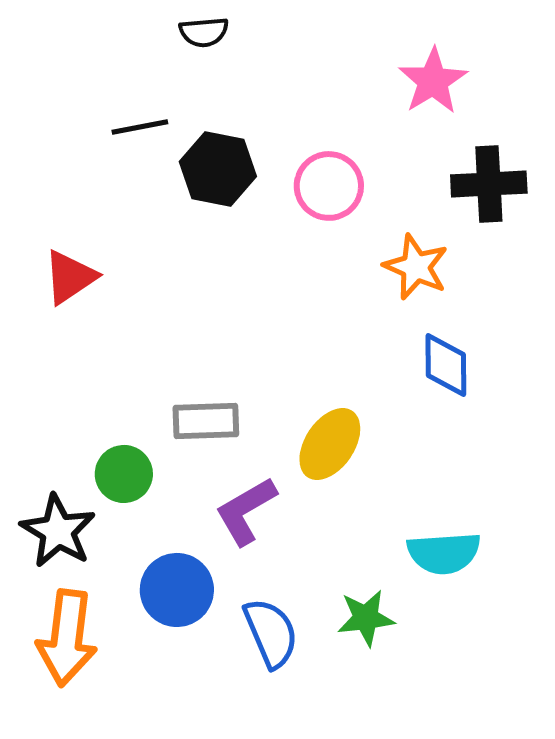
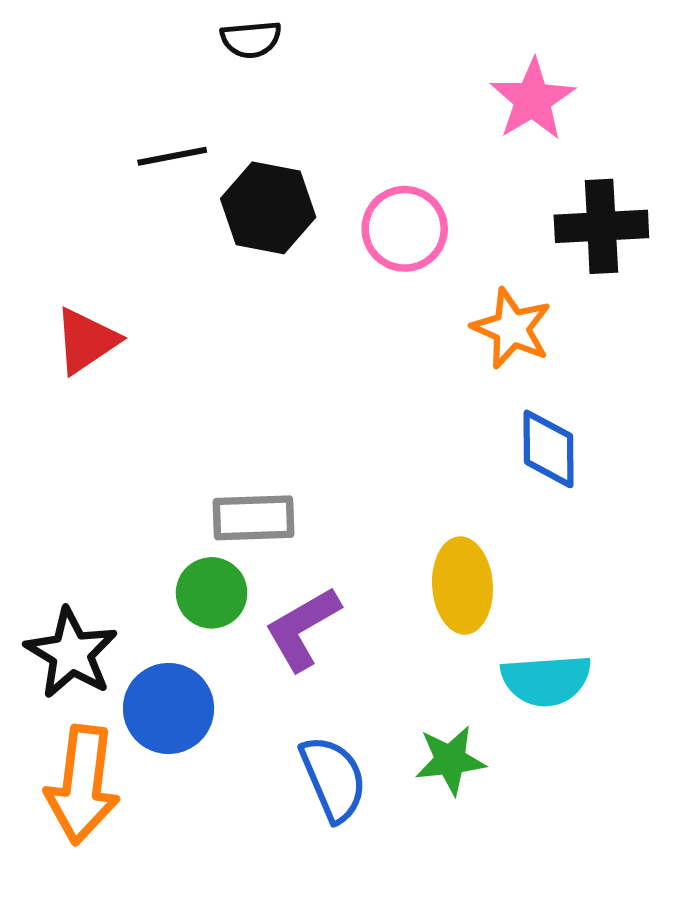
yellow ellipse: (330, 444) -> (462, 585), moved, turned -38
green circle: (124, 474) -> (212, 593), moved
blue circle: (177, 590) -> (169, 708), moved

